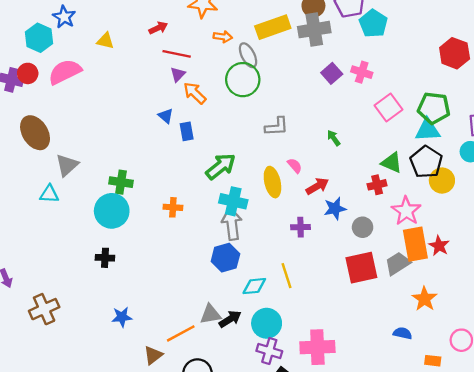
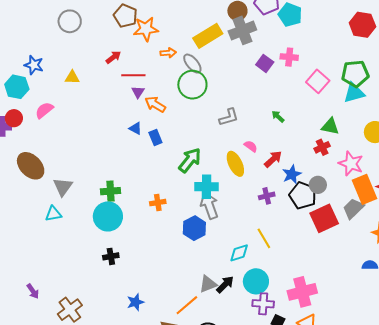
pink semicircle: (65, 72) -> (44, 110), size x0.7
black pentagon: (426, 162) -> (303, 195), moved
blue hexagon: (225, 258) -> (194, 228), moved

